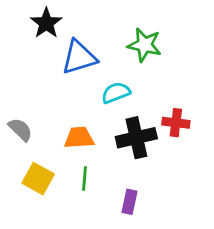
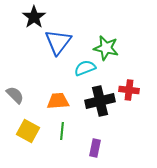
green star: (145, 45) -> (106, 48), moved
blue triangle: (79, 57) -> (58, 42), turned -36

